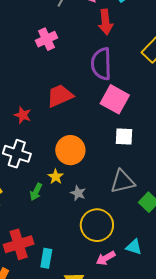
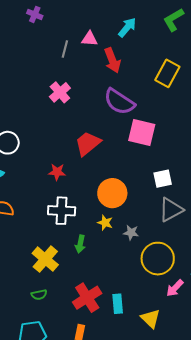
purple semicircle: (101, 64) -> (119, 102), turned -40
white square: (124, 136) -> (163, 179), moved
green arrow: (36, 192) -> (80, 244), moved

